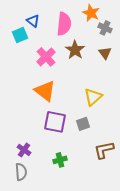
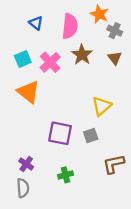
cyan square: (20, 35) -> (23, 59), moved
orange triangle: (45, 91) -> (28, 92), moved

